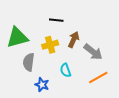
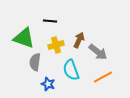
black line: (56, 20) -> (50, 21), moved
green triangle: (17, 38) -> (24, 38), turned 35
cyan semicircle: (65, 70) -> (71, 70), size x1.5

